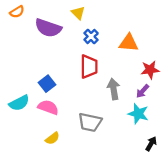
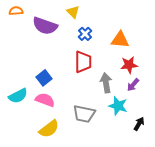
orange semicircle: (17, 12) -> (16, 11), turned -152
red star: (150, 70) -> (129, 65), moved
cyan star: (138, 114) -> (118, 106), moved
yellow semicircle: (52, 138) -> (49, 129), size x1.5
black arrow: (151, 144) -> (139, 124), moved

